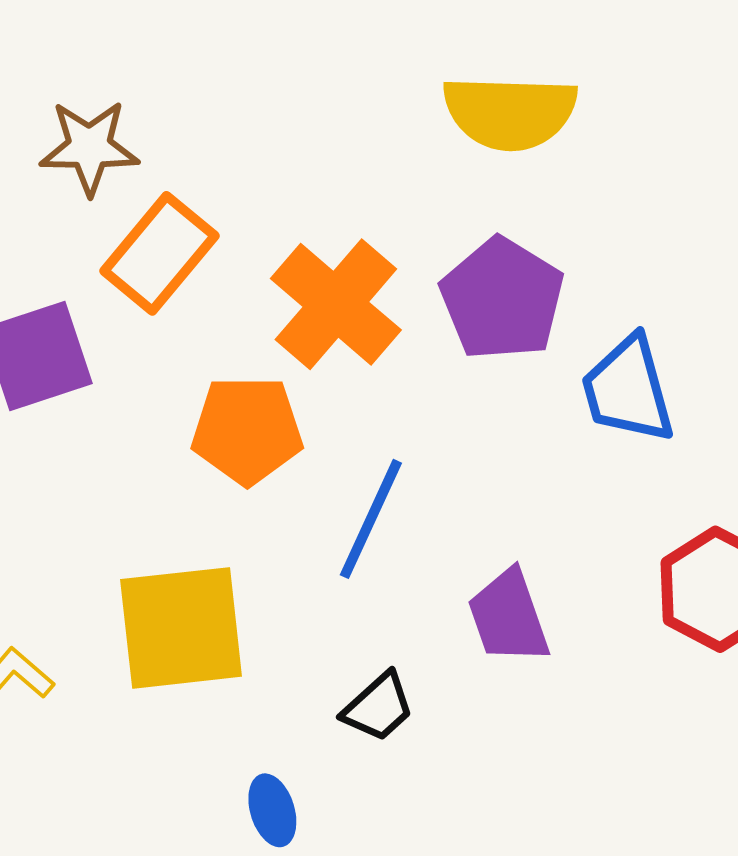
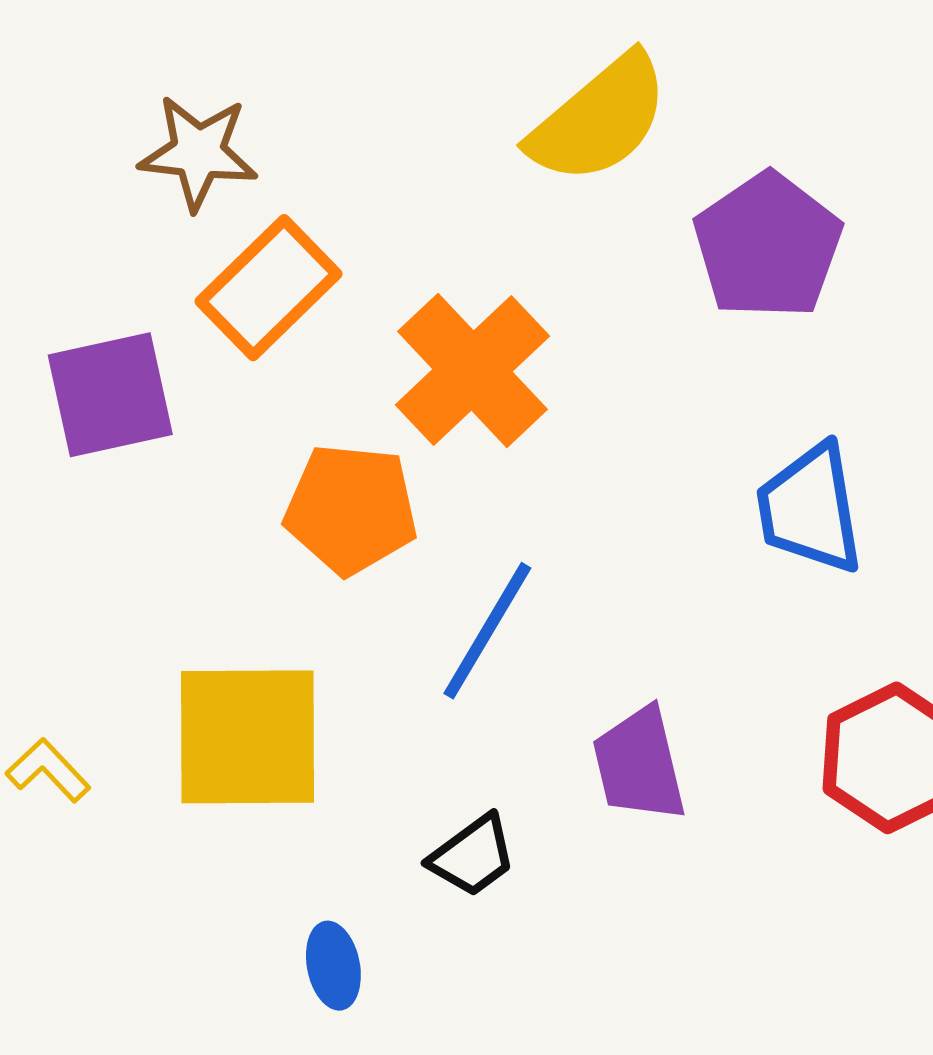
yellow semicircle: (510, 112) -> (599, 119), moved, turned -48
purple pentagon: (502, 299) -> (768, 246), moved

